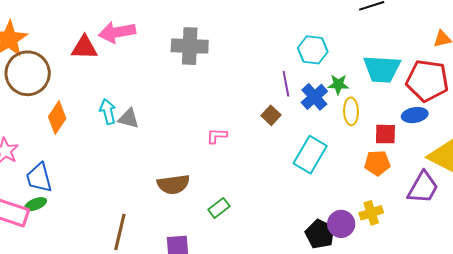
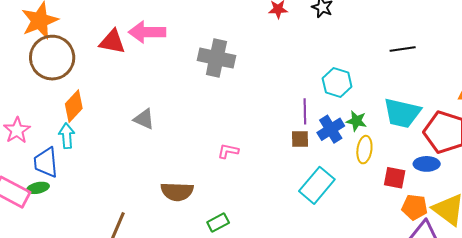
cyan arrow: (108, 112) -> (67, 136), moved
brown square: (271, 115) -> (300, 139), moved, turned 36
orange pentagon: (377, 163) -> (415, 207), moved

